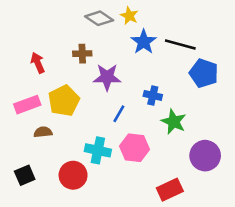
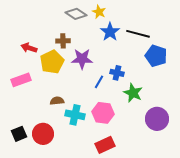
red arrow: (38, 63) -> (29, 48), turned -49
yellow pentagon: (64, 101) -> (52, 62), moved
blue line: (119, 114) -> (99, 82), moved
brown semicircle: (43, 132) -> (57, 101), moved
red circle: (73, 175) -> (43, 134), moved
red rectangle: (170, 190) -> (105, 145), moved

